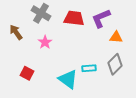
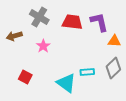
purple L-shape: (101, 18) -> (99, 22), turned 100
brown arrow: (16, 32) -> (14, 36), turned -70

